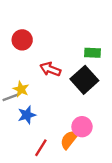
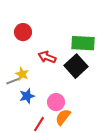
green rectangle: (93, 53) -> (83, 43), size x1.6
pink circle: (82, 127) -> (56, 102), moved

